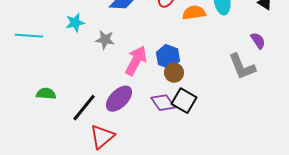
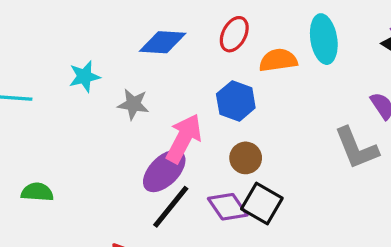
blue hexagon: (168, 57) -> (236, 101), moved
purple ellipse: (119, 99) -> (164, 171), moved
black line: (84, 108) -> (171, 207), moved

